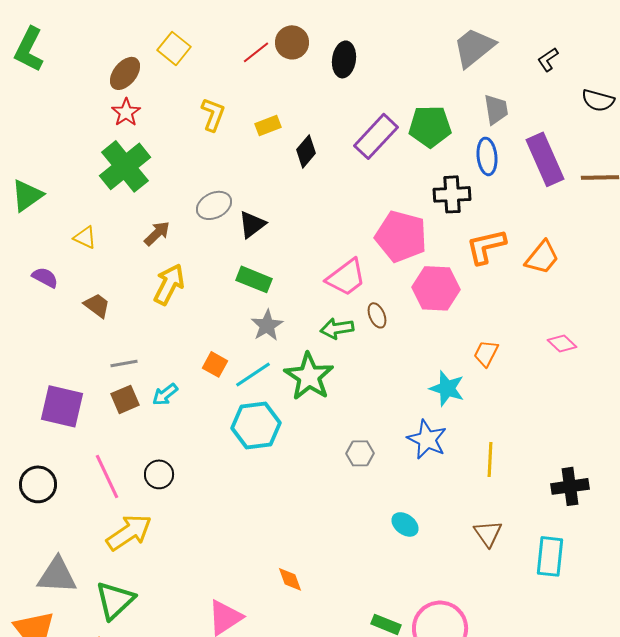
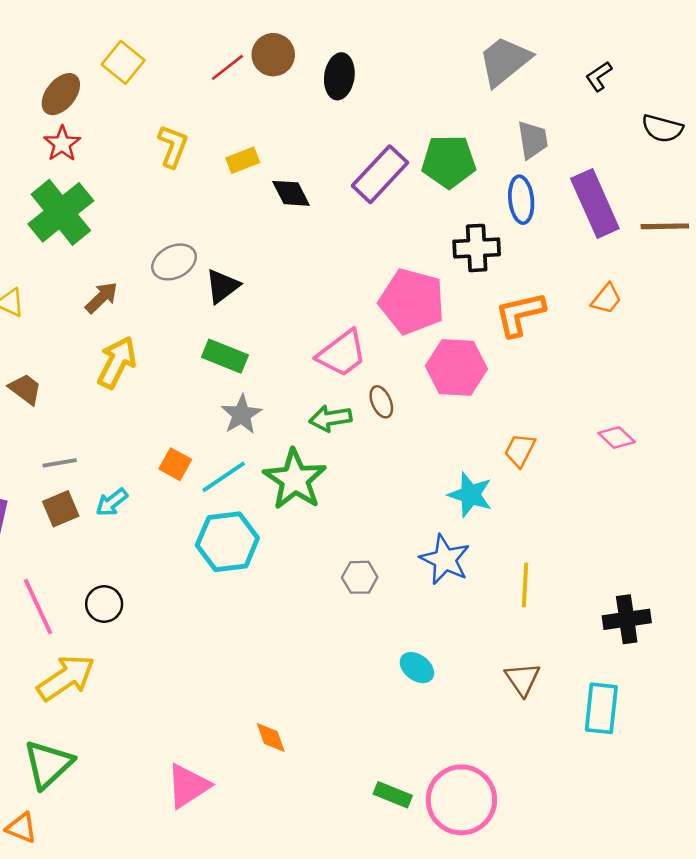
black diamond: (306, 151) -> (291, 193), turned -68
orange trapezoid: (542, 257) -> (606, 299), moved, size x0.7

